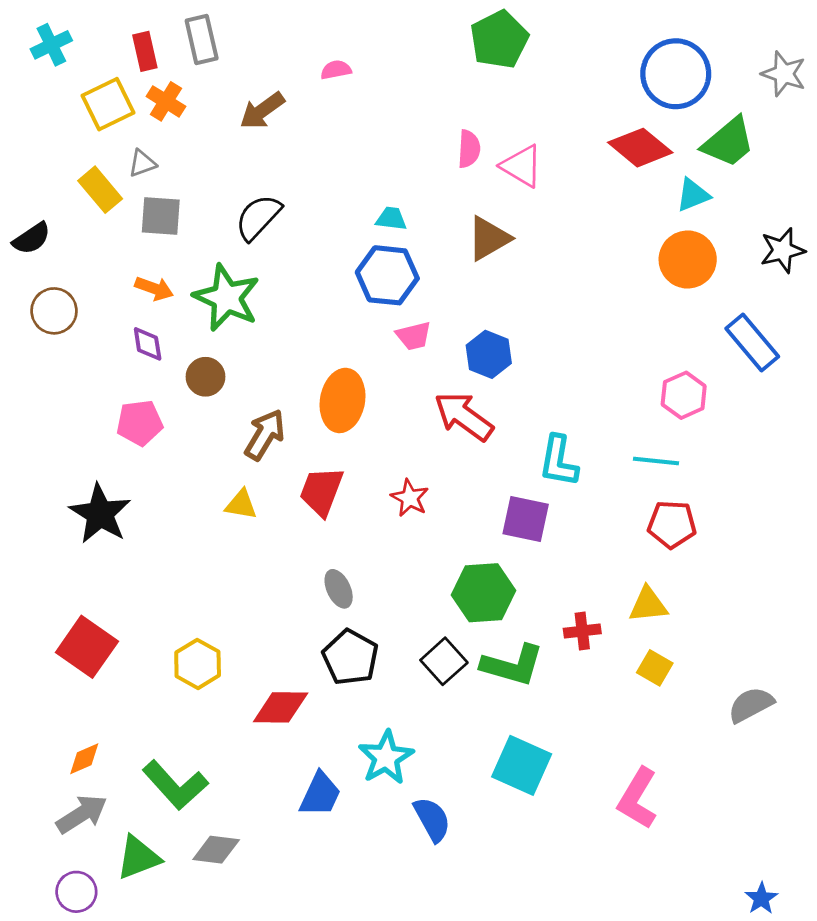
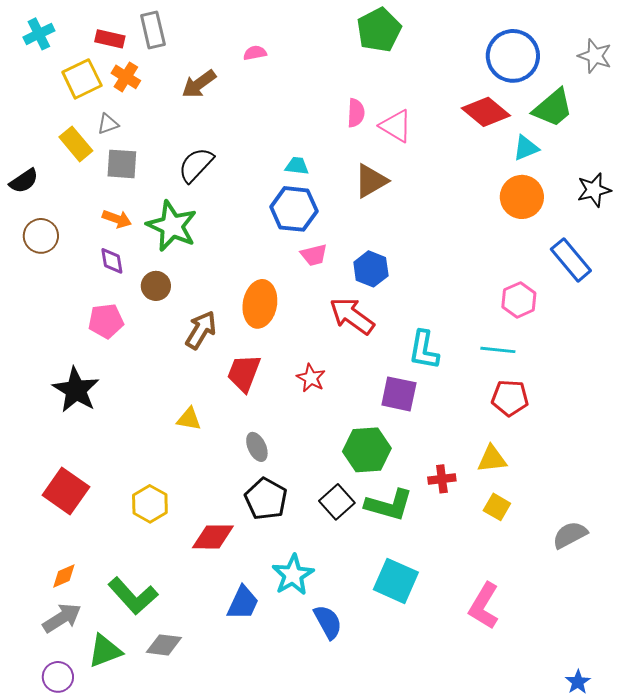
red rectangle: (145, 51) -> (110, 39), turned -64
yellow triangle: (241, 505) -> (189, 419), moved

